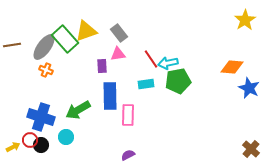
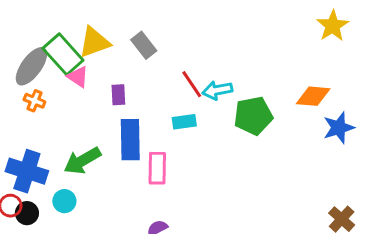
pink triangle: (118, 54) -> (78, 77), moved, turned 42
green pentagon: (178, 81) -> (253, 116), moved
blue star: (249, 88) -> (339, 128), turned 30

